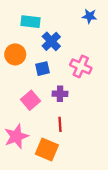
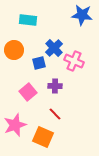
blue star: (90, 16) -> (82, 15), size x1.5
blue cross: (51, 41) -> (54, 48), moved
red line: (60, 124) -> (55, 114), turned -40

